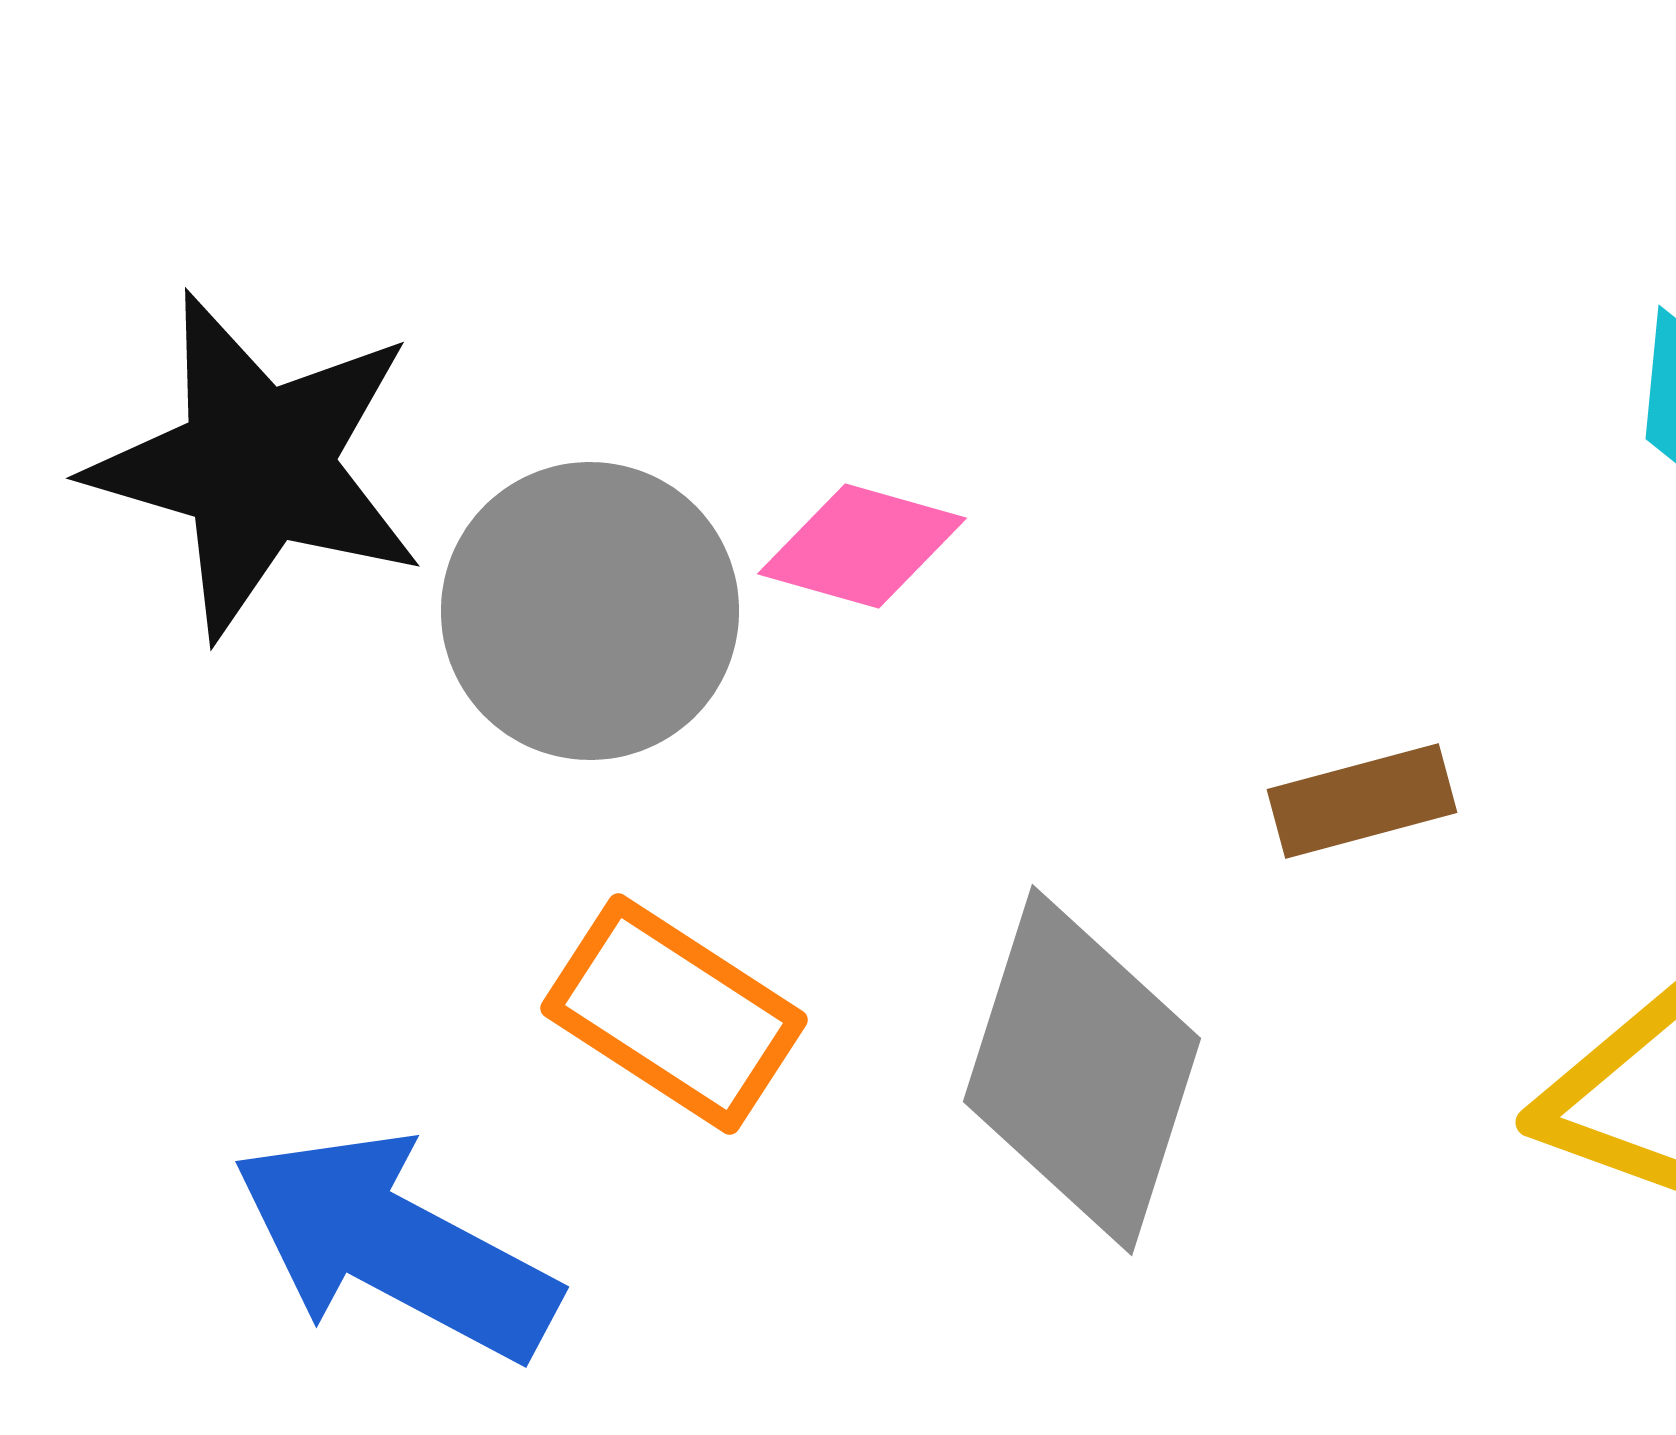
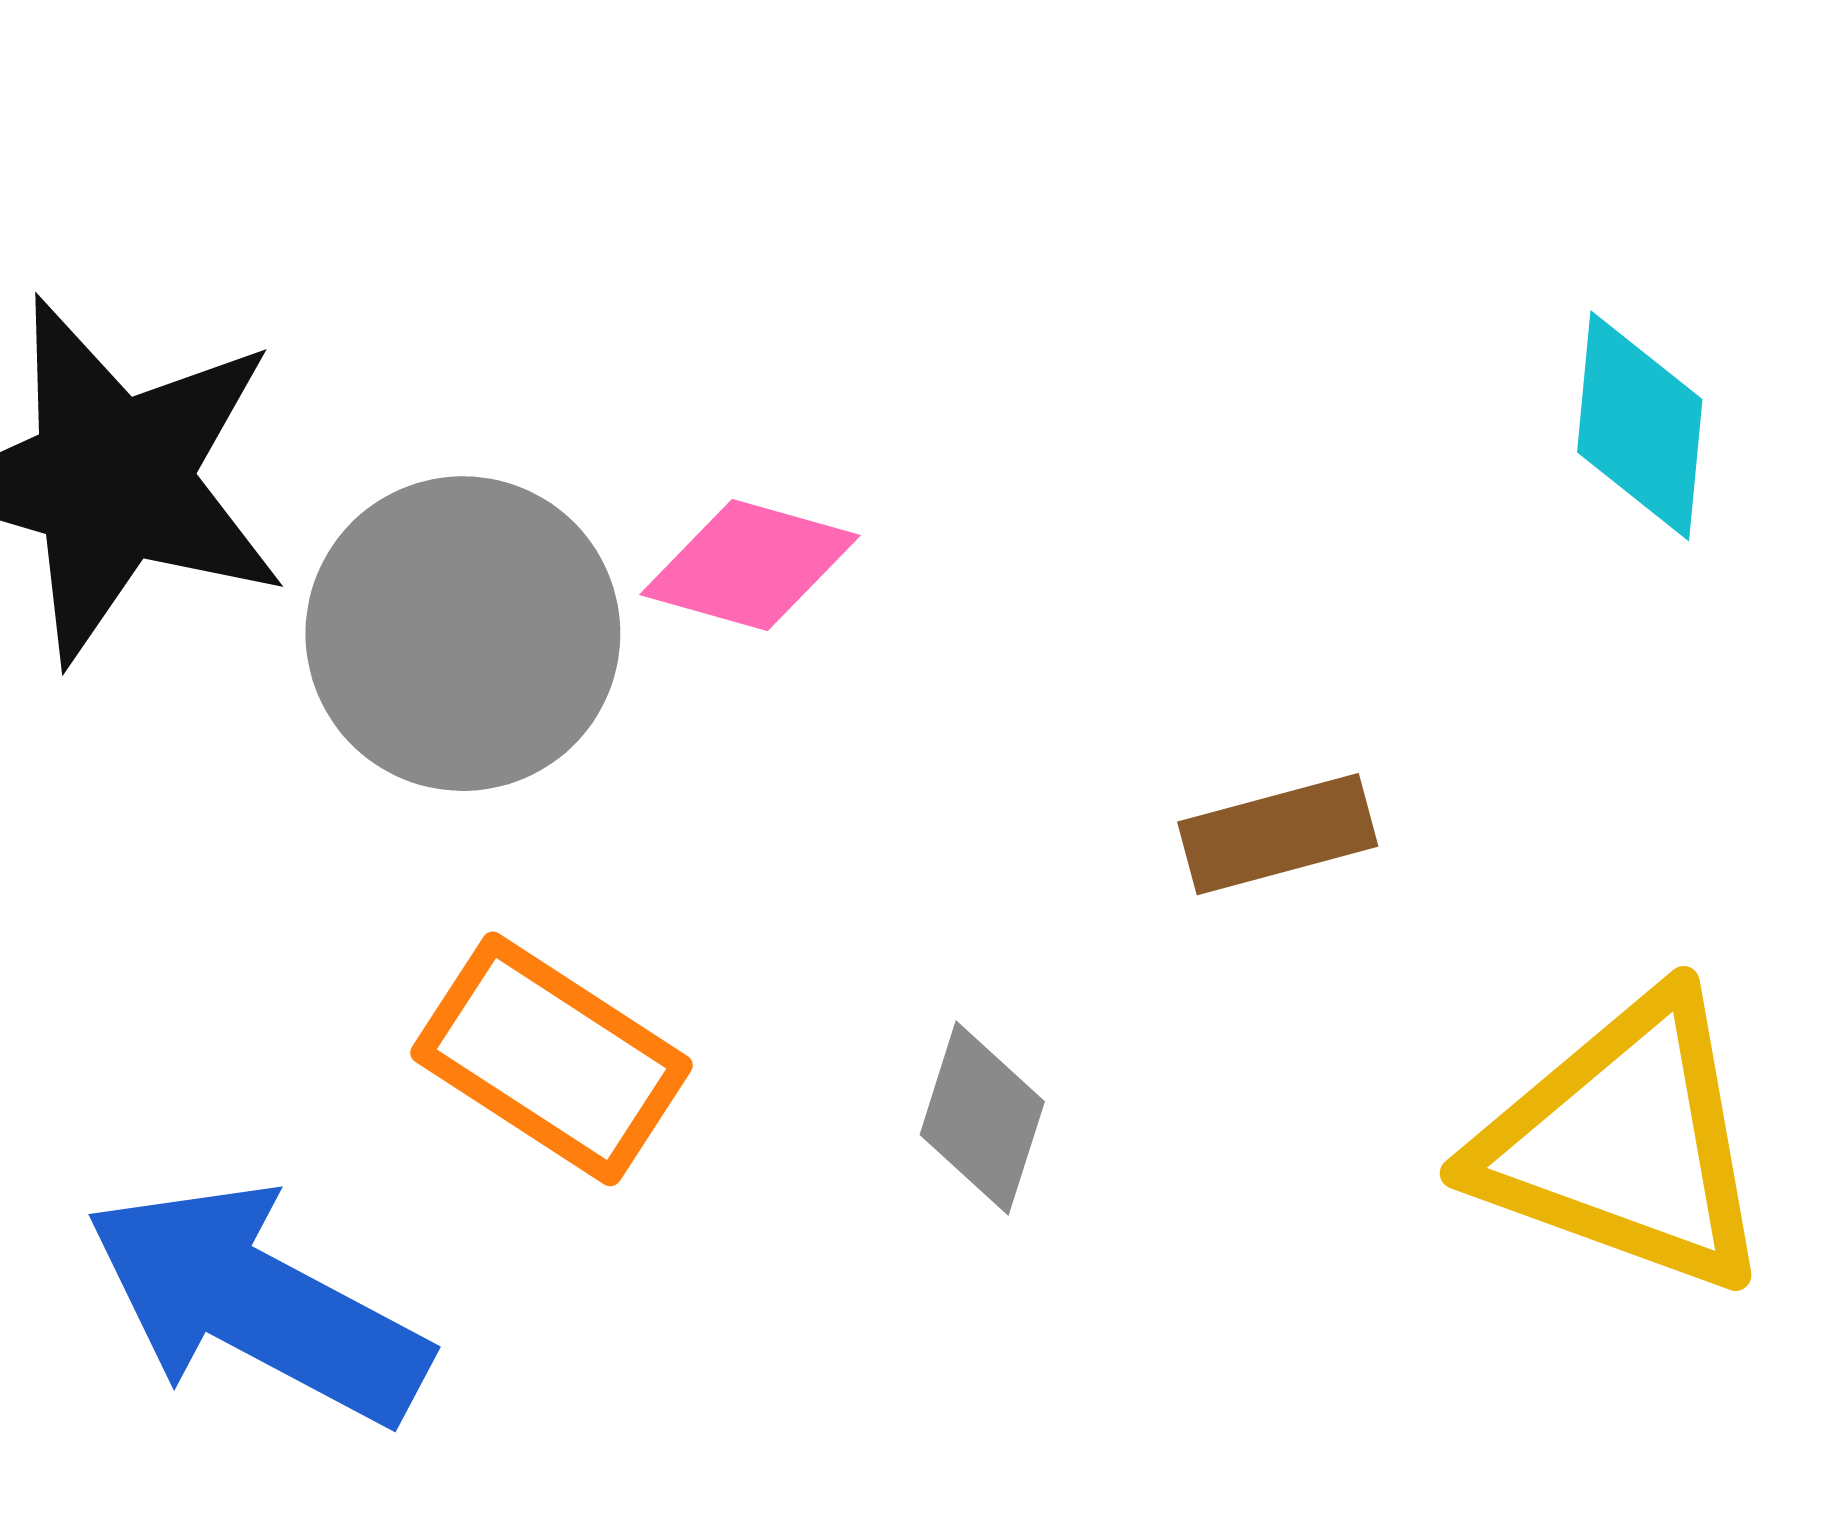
gray diamond: (1082, 1070) -> (982, 1118), size x0.5

